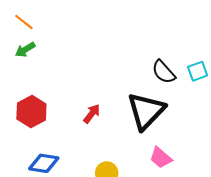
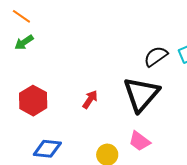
black semicircle: (164, 72) -> (156, 56), turned 100
pink trapezoid: (161, 158) -> (139, 141), moved

